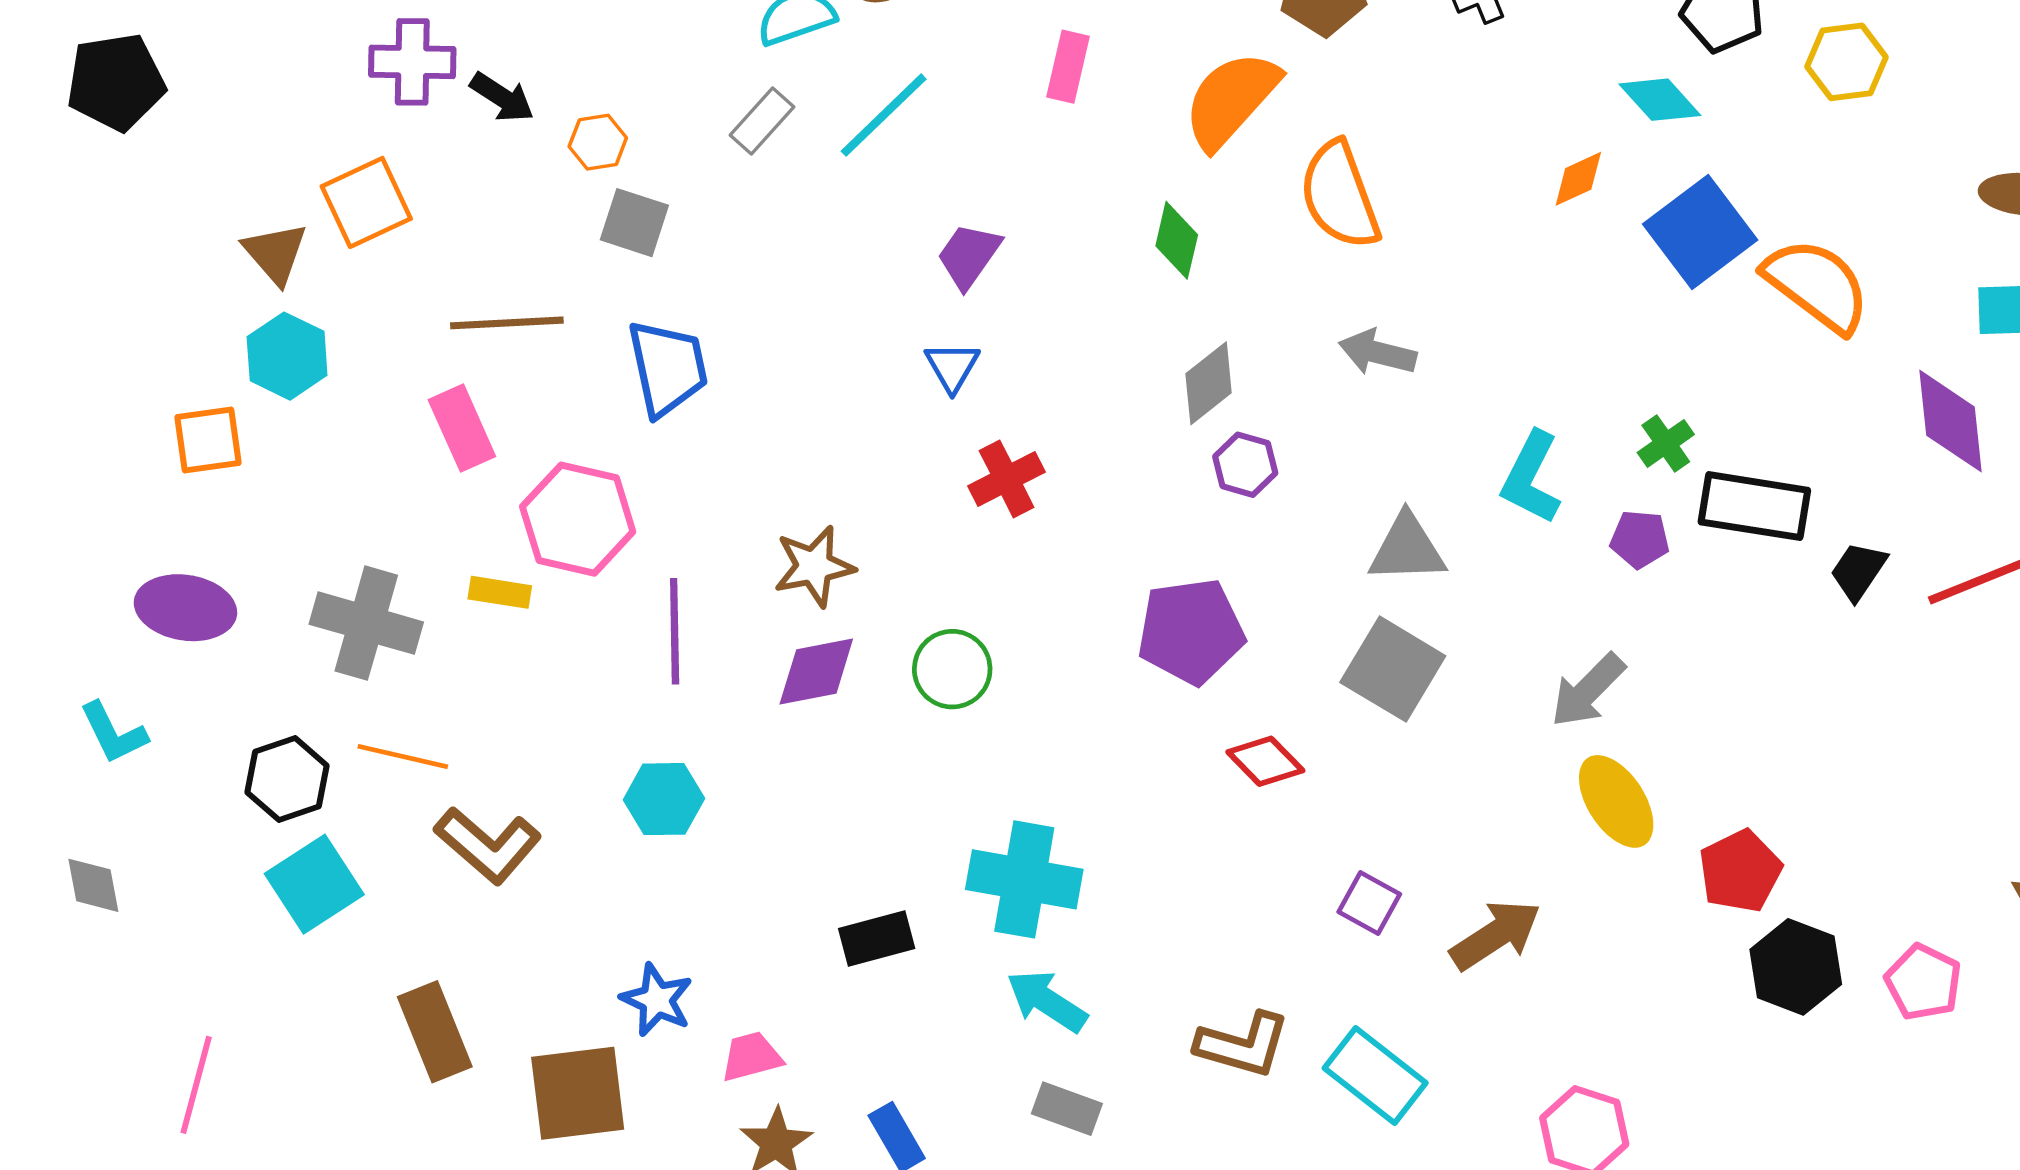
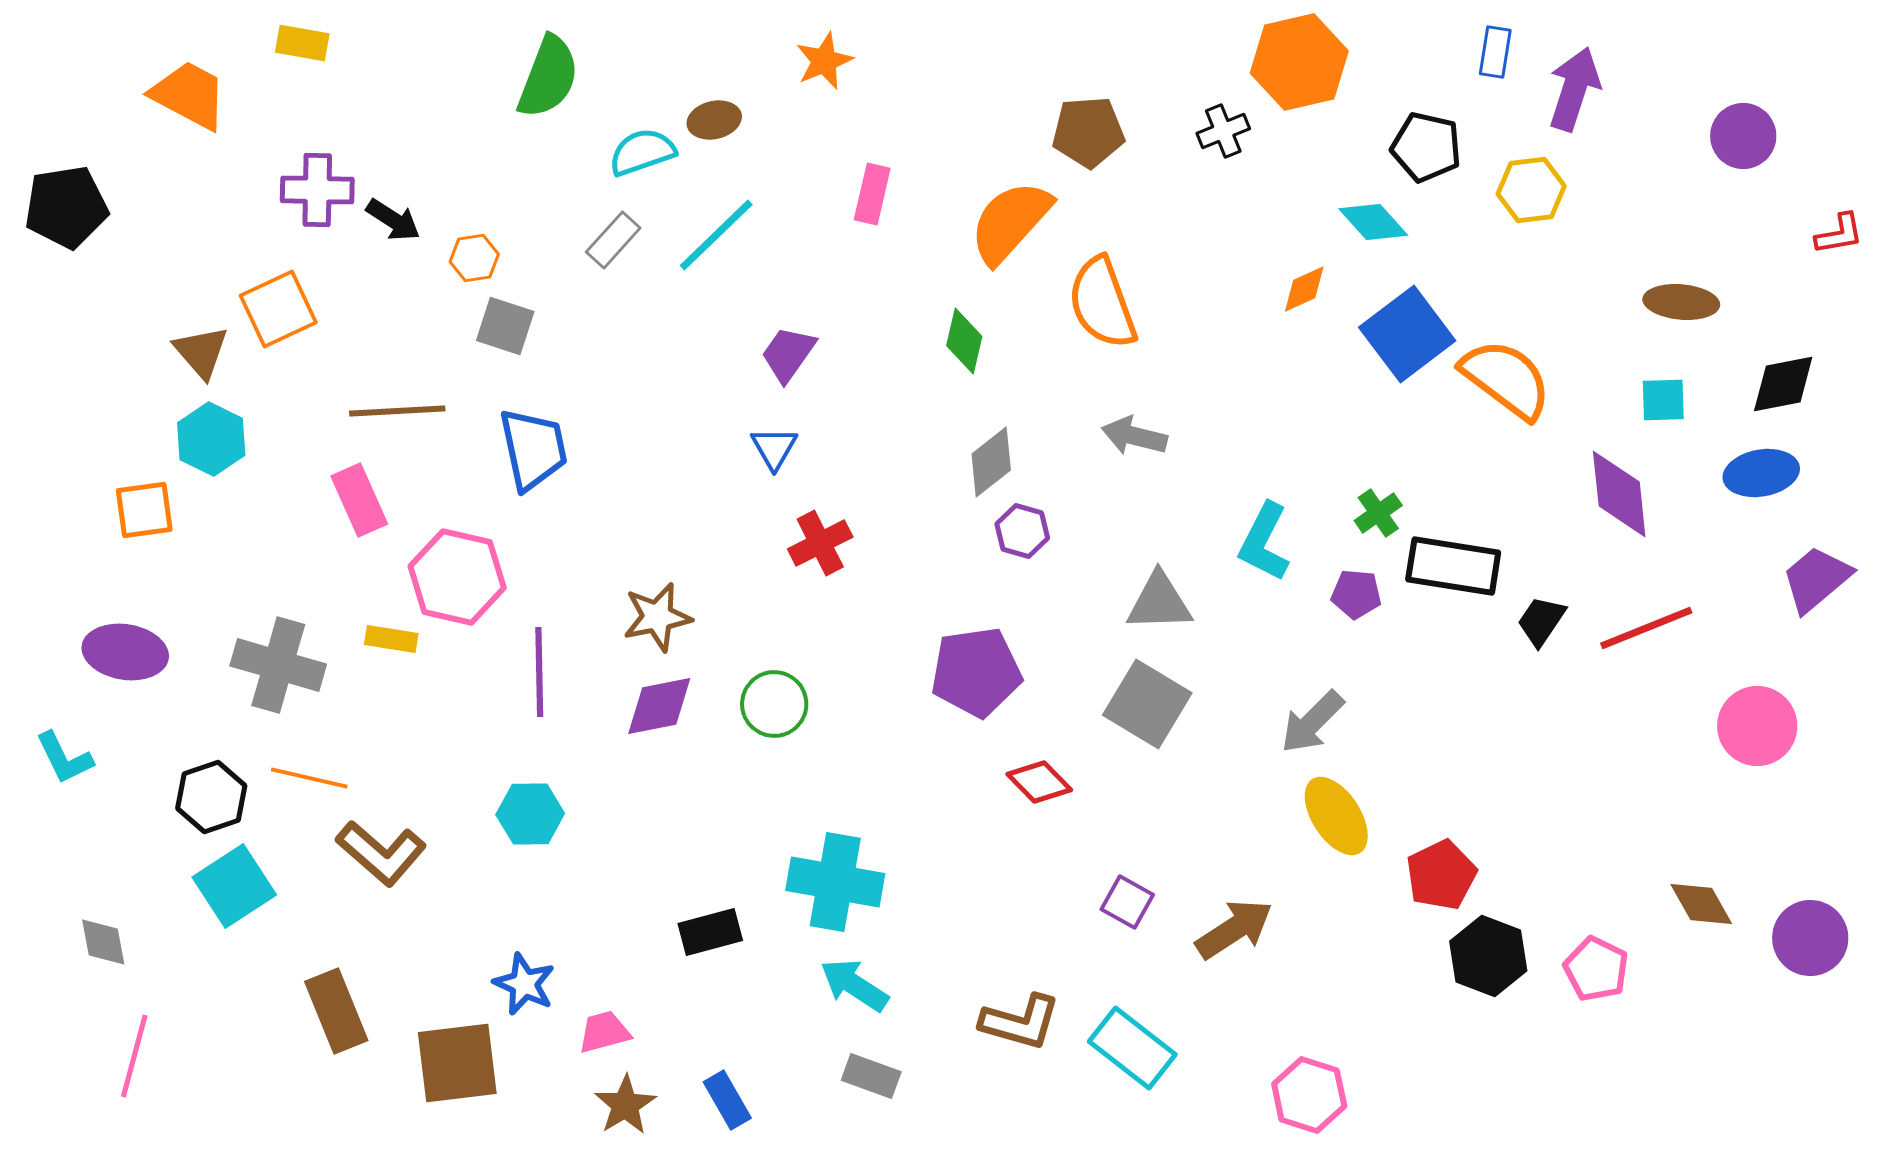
gray diamond: (93, 885) -> (103, 942), moved

